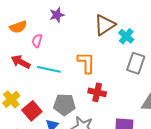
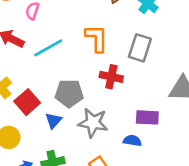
gray rectangle: (136, 63) -> (140, 48), moved
cyan line: (49, 69) -> (48, 48), turned -40

